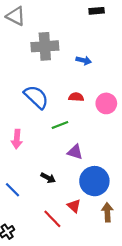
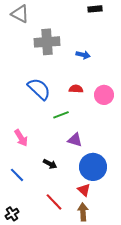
pink arrow: (17, 139) -> (21, 138), moved, turned -36
red triangle: (74, 206) -> (84, 190), moved
brown arrow: (107, 212) -> (83, 212), moved

